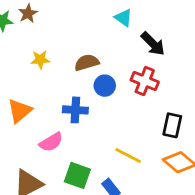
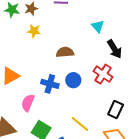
yellow star: (40, 60) -> (34, 31), moved
blue circle: (105, 86) -> (73, 80), moved
pink semicircle: (51, 142) -> (28, 103), turned 132

